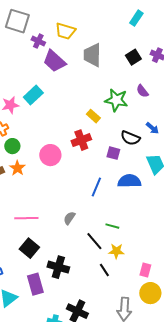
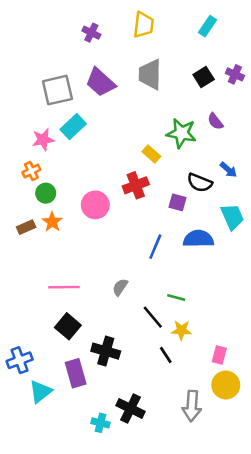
gray square: (17, 21) -> (57, 90), moved, turned -30
yellow trapezoid: (65, 31) -> (144, 25), moved, turned -100
purple cross: (38, 41) -> (91, 33), moved

